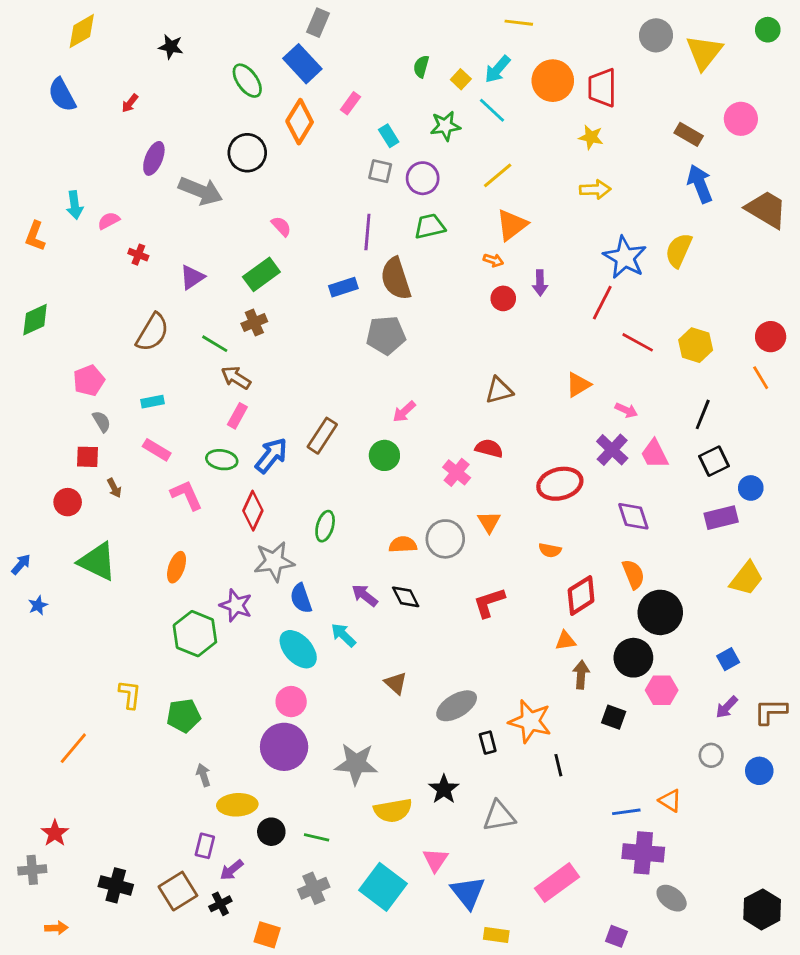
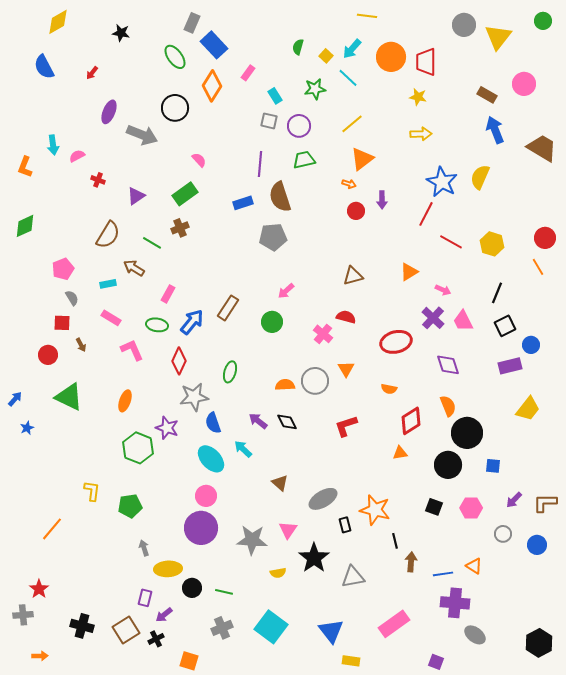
gray rectangle: (318, 23) -> (192, 23), moved
brown arrow: (236, 378) -> (134, 268), moved
blue square: (728, 659) -> (493, 466), moved, turned 35
brown arrow: (581, 675) -> (411, 562), moved
pink hexagon: (662, 690) -> (471, 508), moved
black star: (444, 789) -> (314, 558), size x1.4
yellow semicircle: (393, 810) -> (278, 573), size x0.6
pink triangle: (435, 860) -> (288, 530), moved

